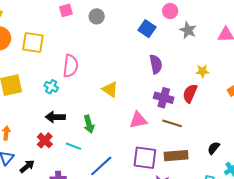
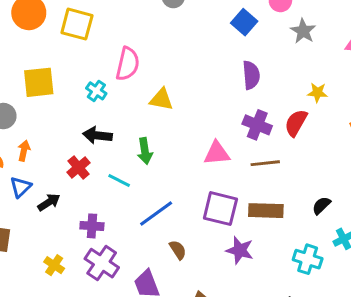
yellow triangle: (110, 89) -> (161, 99), moved, turned -30
brown line: (172, 123) -> (265, 163), turned -30

